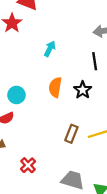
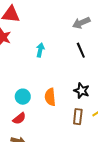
orange semicircle: (55, 87) -> (50, 97), moved
black star: (83, 90) -> (82, 91), moved

